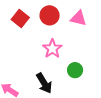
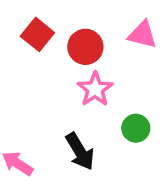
red circle: (50, 15) -> (85, 47), moved

